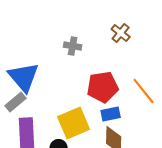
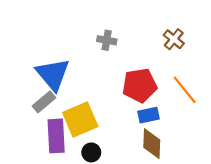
brown cross: (121, 33) -> (174, 39), moved
yellow square: (74, 123) -> (80, 119), moved

